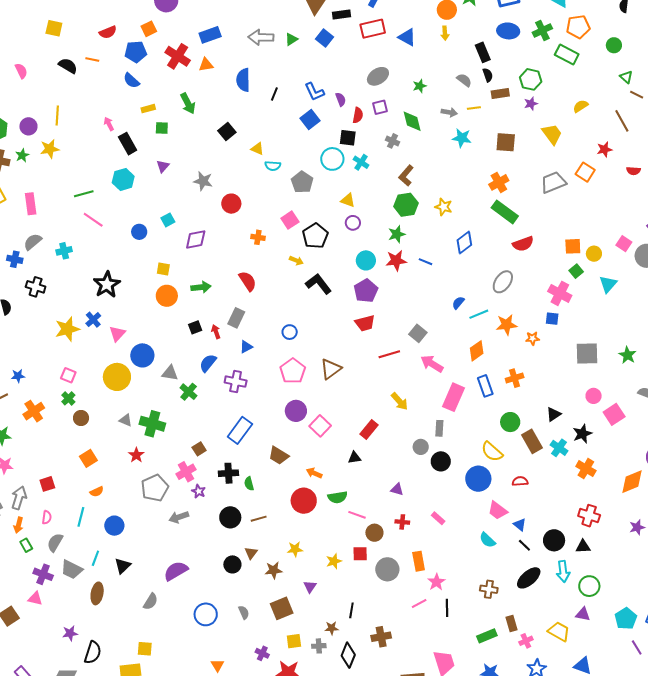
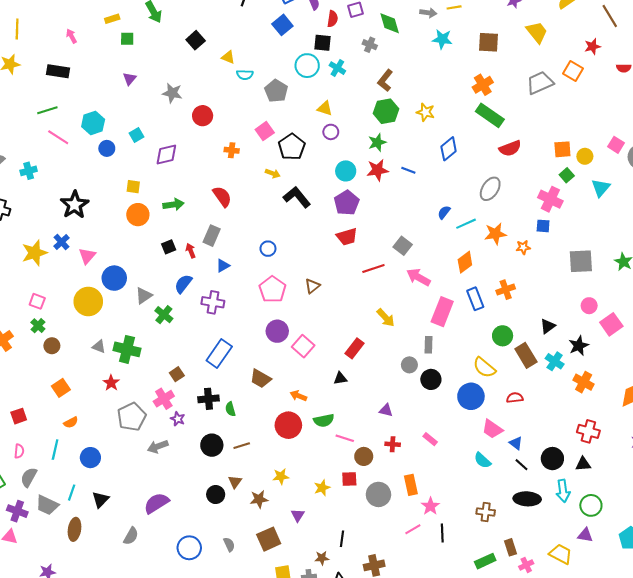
black rectangle: (128, 144) -> (58, 71), moved, turned -50
cyan hexagon: (123, 179) -> (93, 123), moved
brown triangle: (331, 369) -> (312, 286), size x0.7
gray triangle: (170, 373) -> (144, 296), turned -42
black ellipse: (529, 578) -> (527, 499), turned 45

